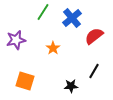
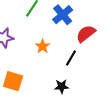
black line: (94, 71) -> (71, 58), moved

